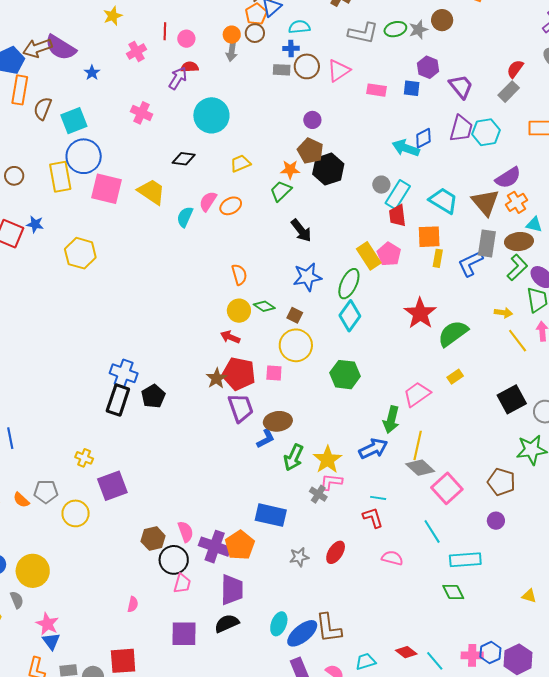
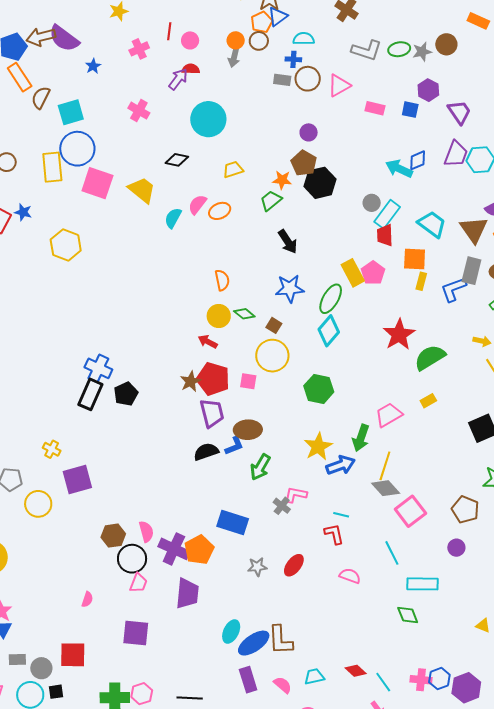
orange rectangle: (20, 90) -> (20, 77), turned -48
yellow star: (328, 460) -> (318, 447), moved
black semicircle: (227, 623) -> (206, 452), moved

